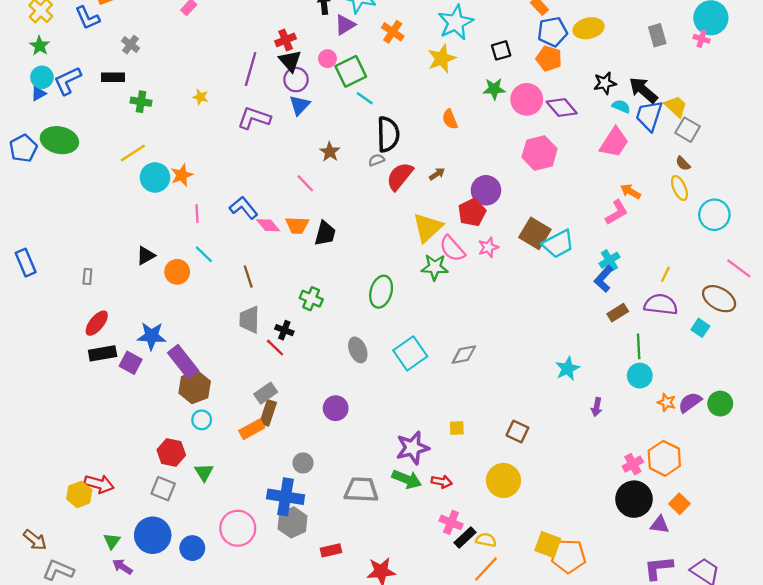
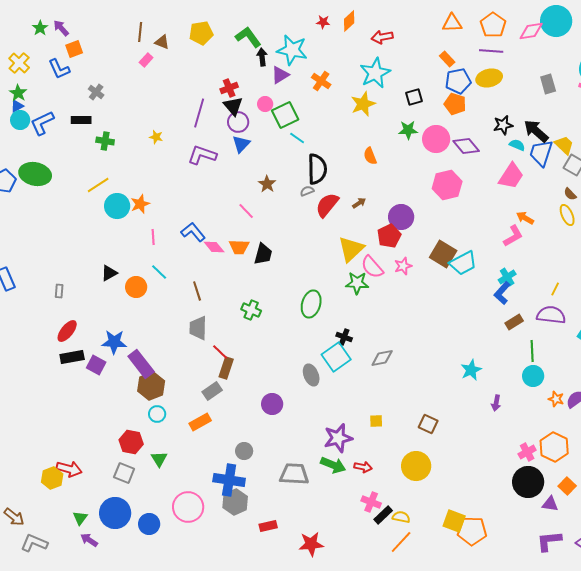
blue triangle: (38, 94) -> (17, 106), moved
black cross: (284, 330) -> (344, 337), moved
gray ellipse: (358, 350) -> (311, 375), moved
brown rectangle: (268, 413) -> (226, 368), moved

